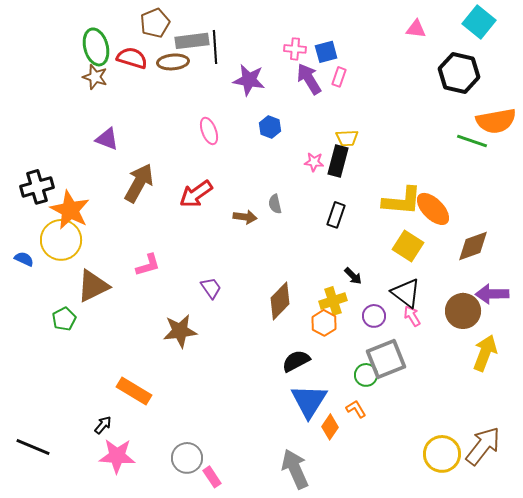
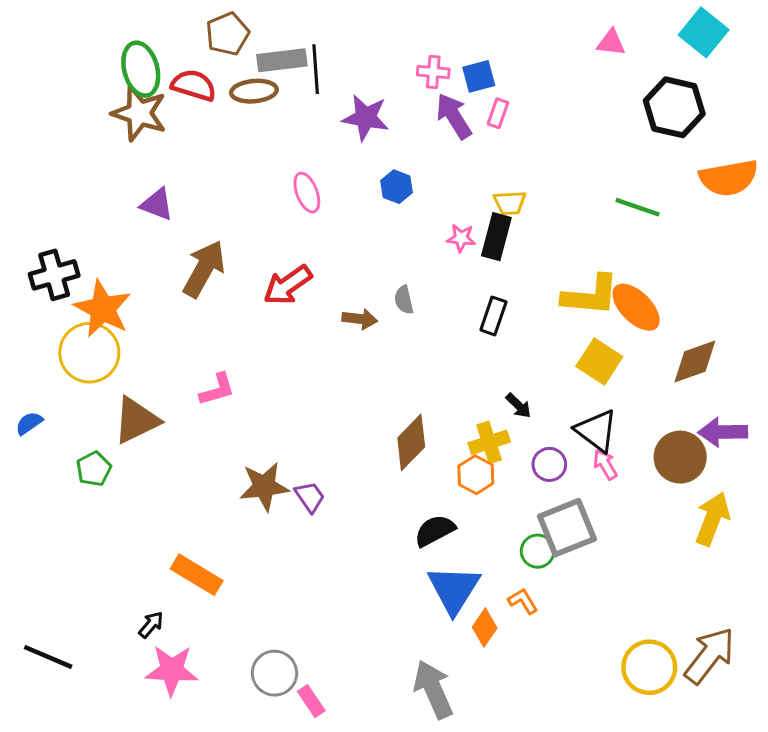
brown star: (95, 77) -> (139, 113), size x1.5
green line: (472, 141) -> (638, 207), moved
blue semicircle: (24, 259) -> (29, 423), moved, turned -60
purple trapezoid: (211, 288) -> (310, 497), moved

